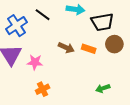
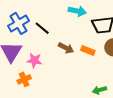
black line: (43, 15) -> (42, 28), moved
orange cross: (43, 89) -> (24, 79), moved

